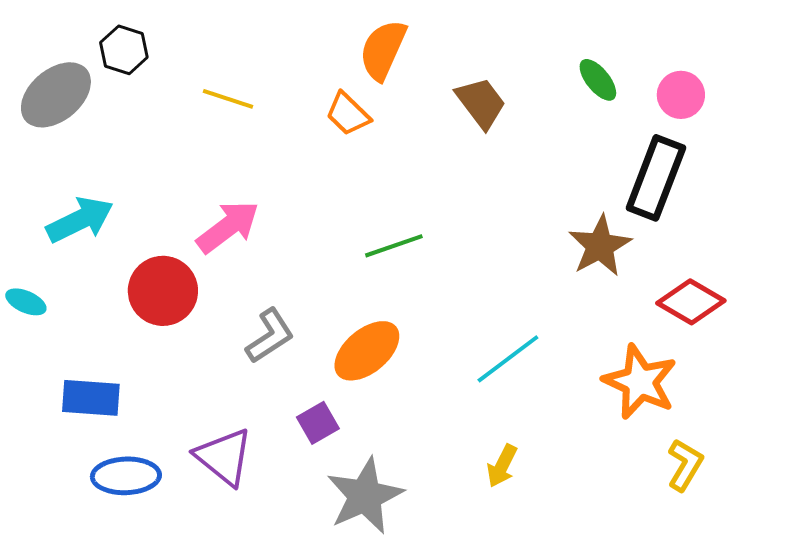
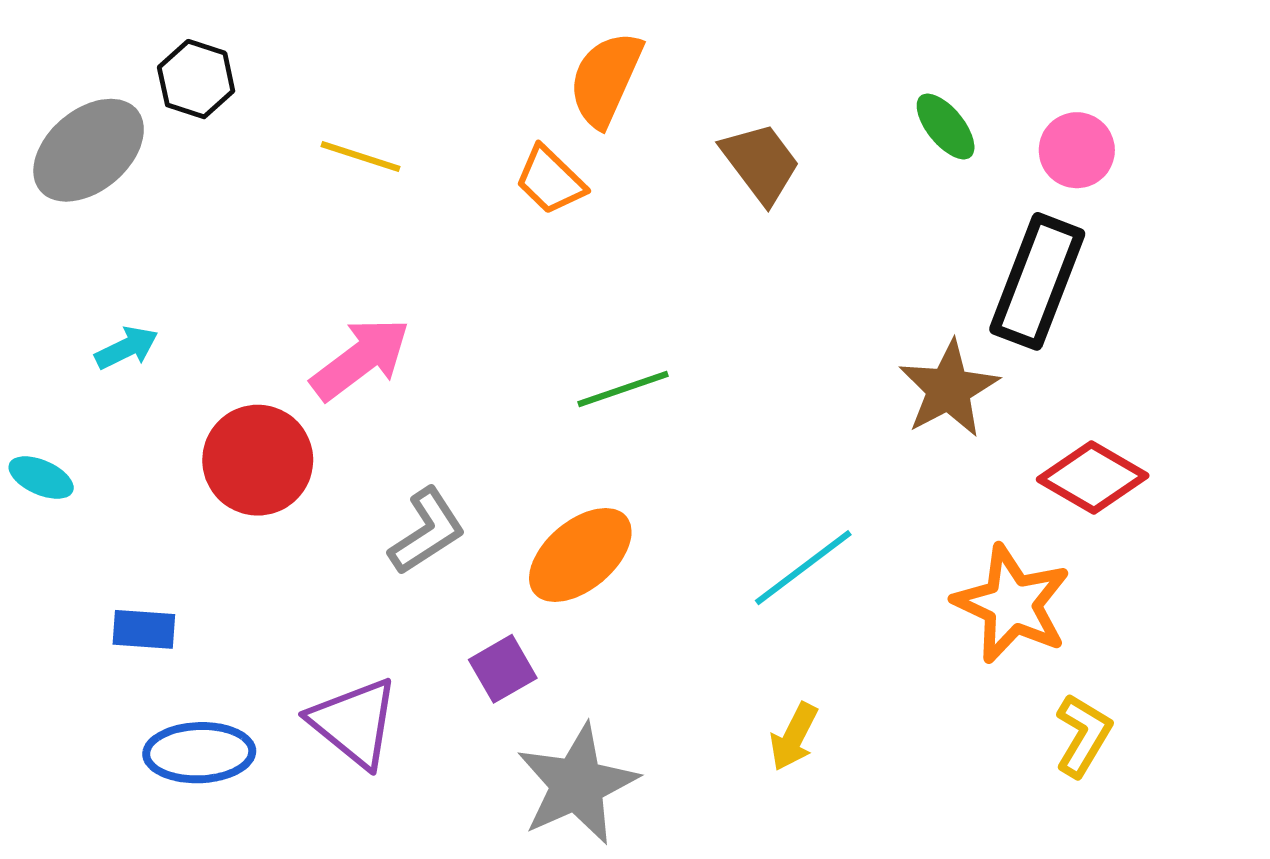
cyan arrow: (80, 220) -> (127, 348), size x0.6
blue rectangle: (91, 398) -> (144, 629), size x0.7

